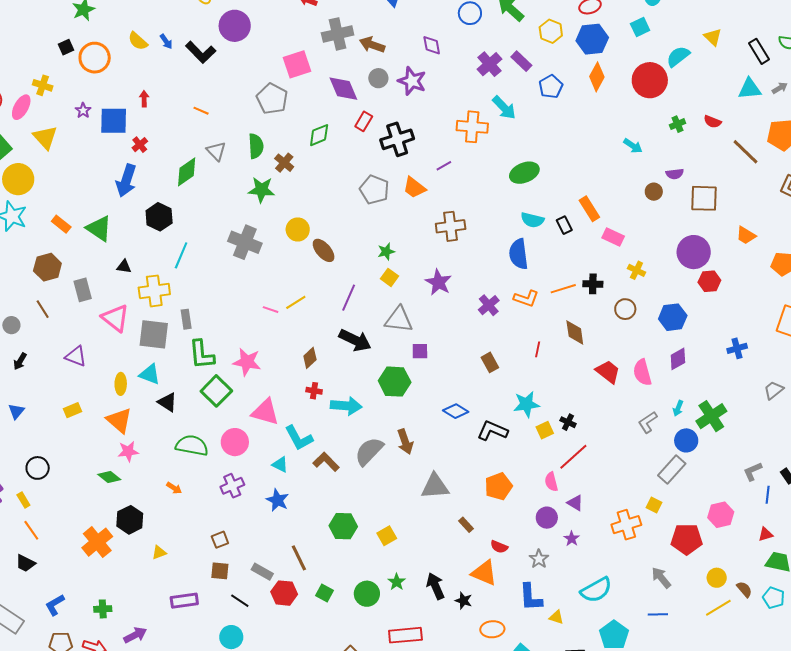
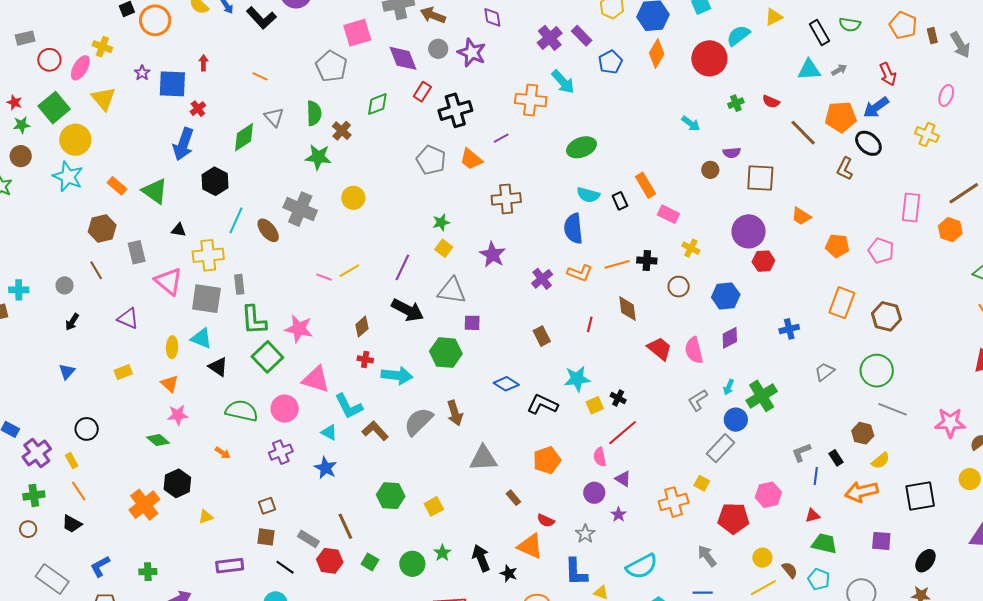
yellow triangle: (713, 37) -> (774, 17), turned 48
brown ellipse: (324, 250) -> (268, 230), moved
orange triangle: (119, 420) -> (170, 384), size x0.7

